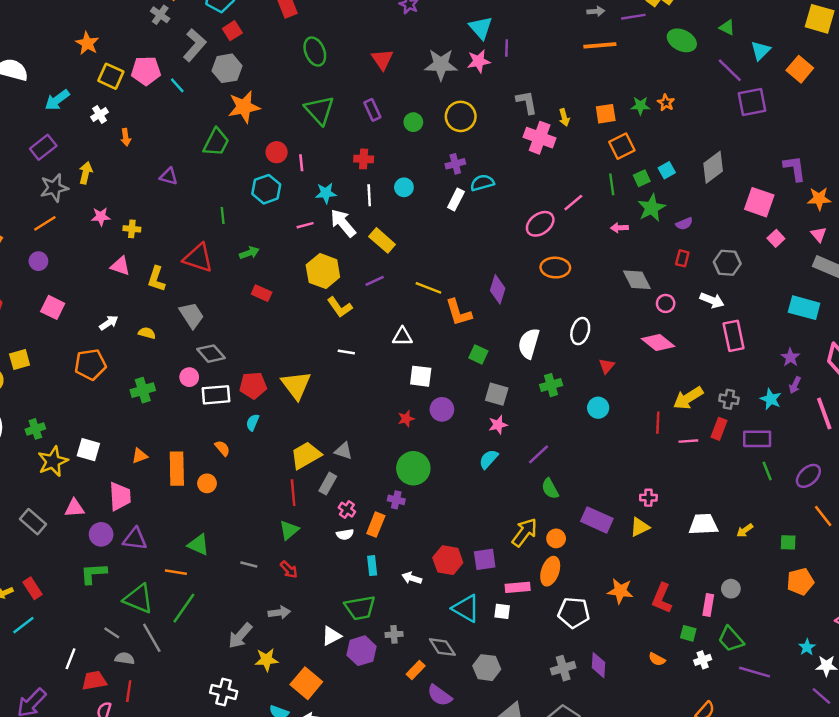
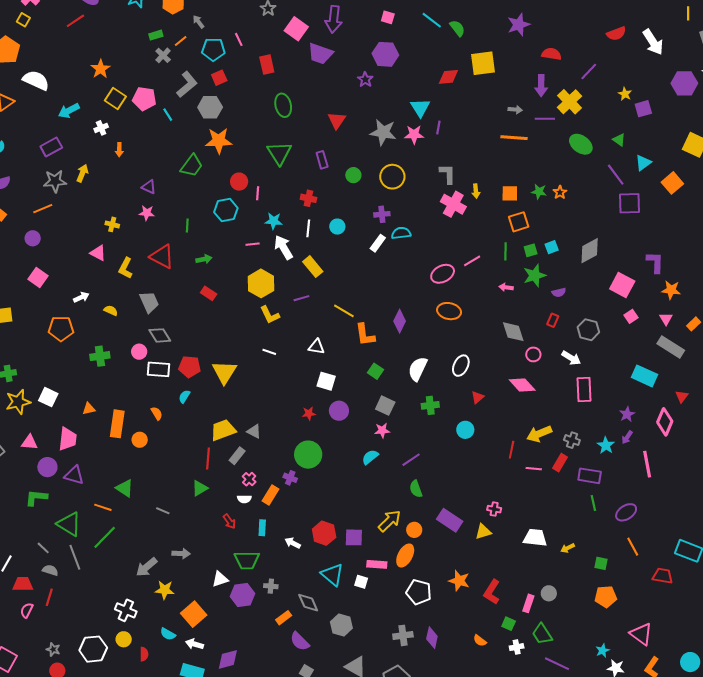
pink star: (101, 217) -> (147, 213), moved
red arrow: (289, 570) -> (229, 521), moved

